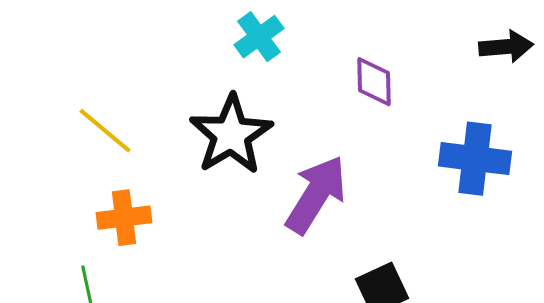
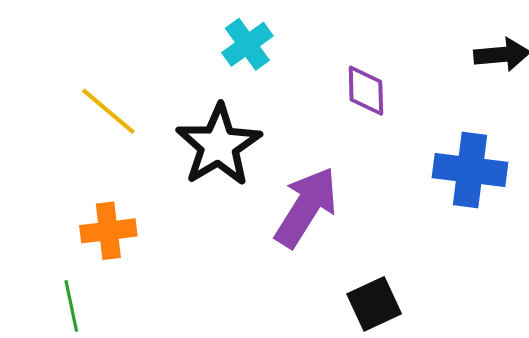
yellow line: (105, 131) -> (108, 111), moved

